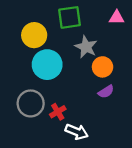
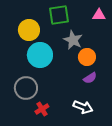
red cross: (58, 112) -> (42, 109), moved
white arrow: (77, 132) -> (83, 107), moved

